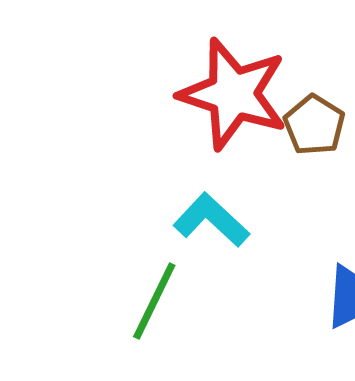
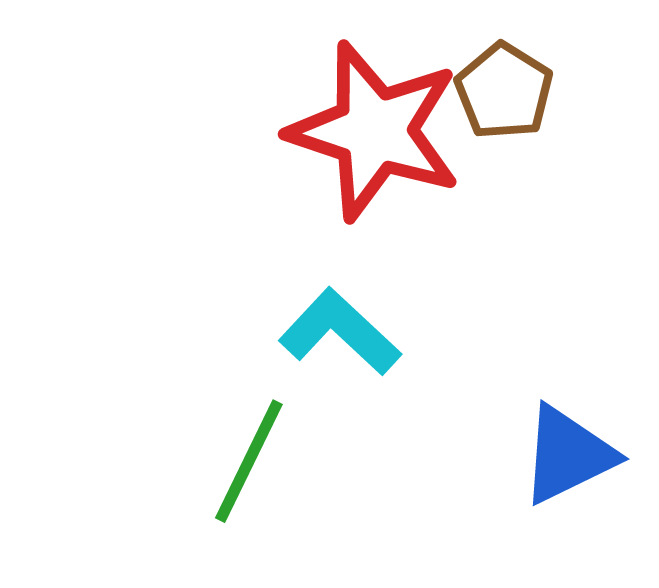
brown pentagon: (314, 125) -> (504, 91), moved

